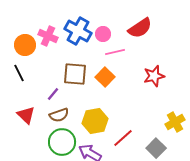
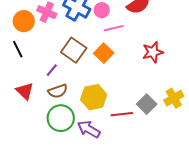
brown square: (75, 74) -> (74, 50), turned 30
red line: (123, 138) -> (122, 114), turned 35
gray square: (156, 148) -> (147, 104), moved

